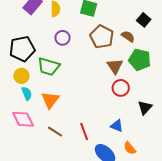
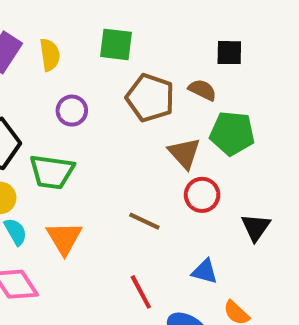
black square: (144, 20) -> (229, 53), turned -32
brown line: (55, 132) -> (144, 221), moved

